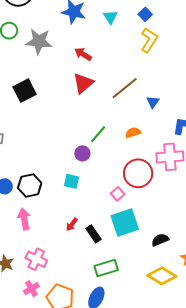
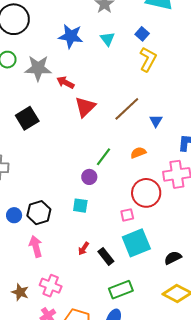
red arrow: (83, 54) -> (65, 82), moved
pink square: (118, 194) -> (127, 215), turned 32

